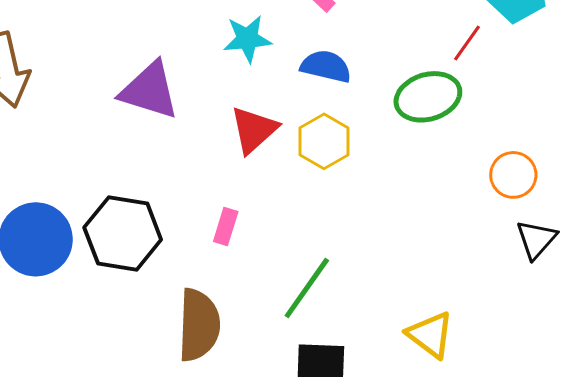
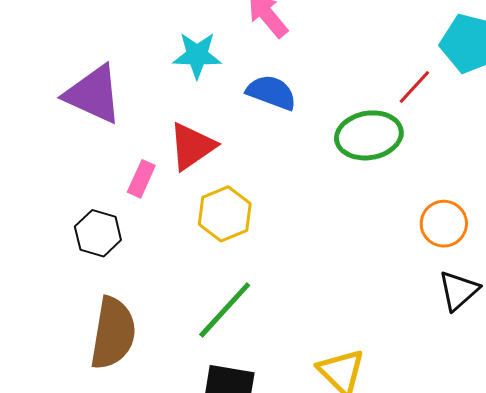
yellow hexagon: (324, 141) -> (225, 214), moved
pink rectangle: (226, 226) -> (141, 179), moved
black hexagon: (123, 234) -> (98, 233), moved, size x0.6

